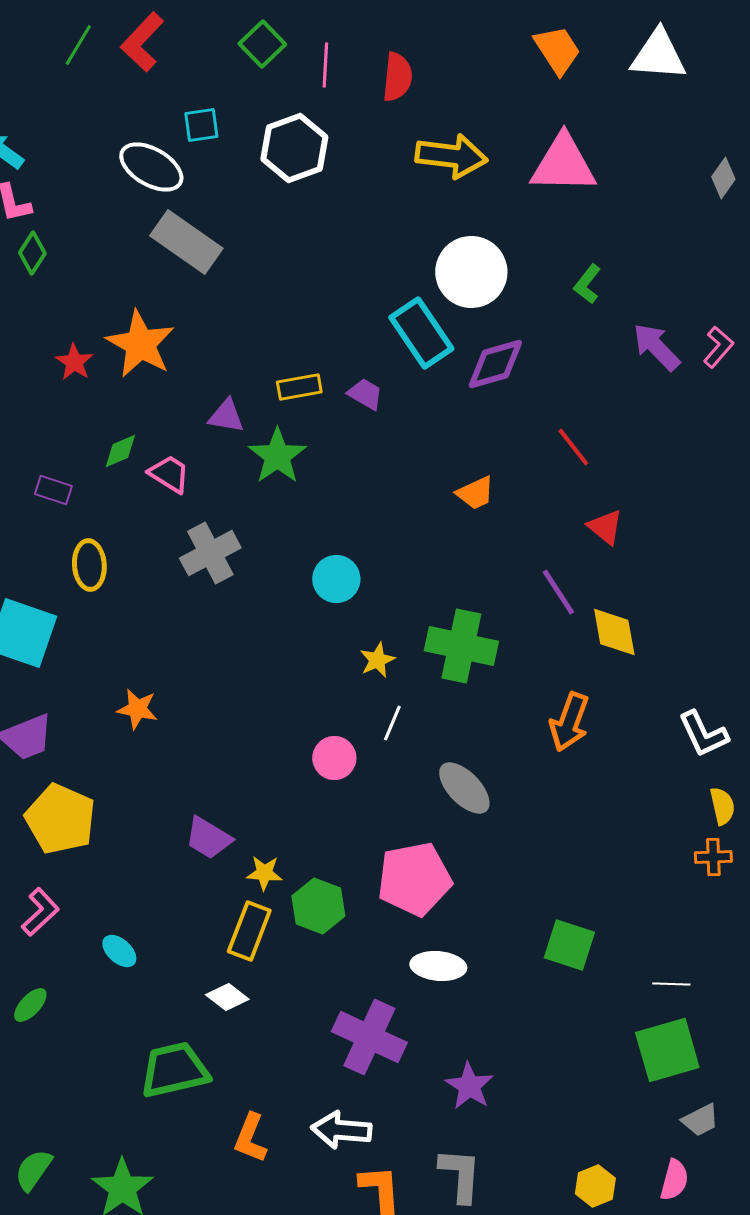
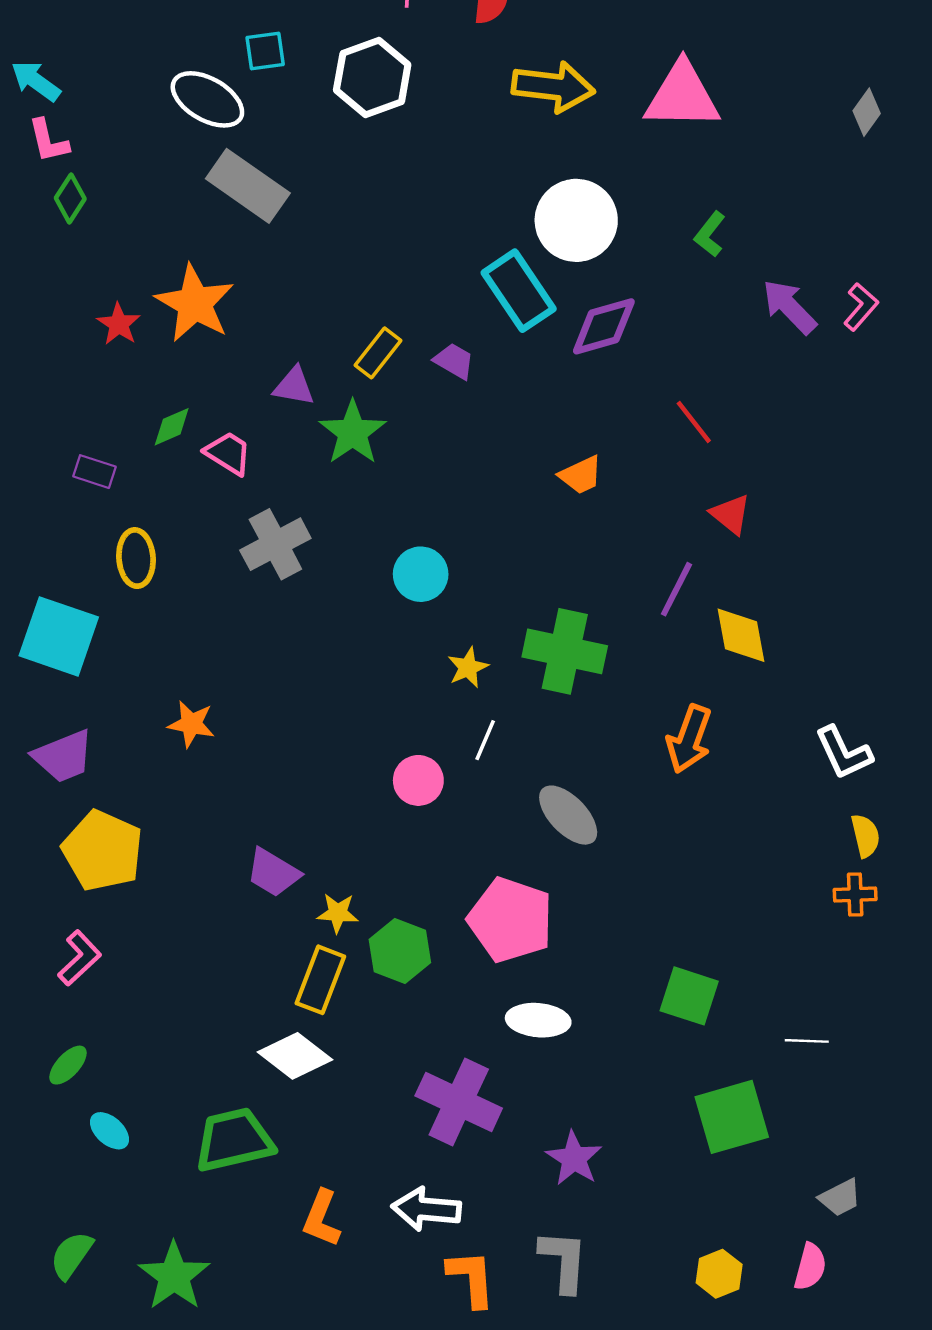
yellow rectangle: (299, 387) -> (378, 353), turned -42
purple line: (558, 592) -> (676, 589), turned 60
pink pentagon: (414, 879) -> (511, 920), turned 30
cyan ellipse: (119, 951) -> (109, 1131), moved
white diamond: (227, 997) -> (295, 1056), size x1.5
green square: (667, 1050) -> (732, 1117), moved

